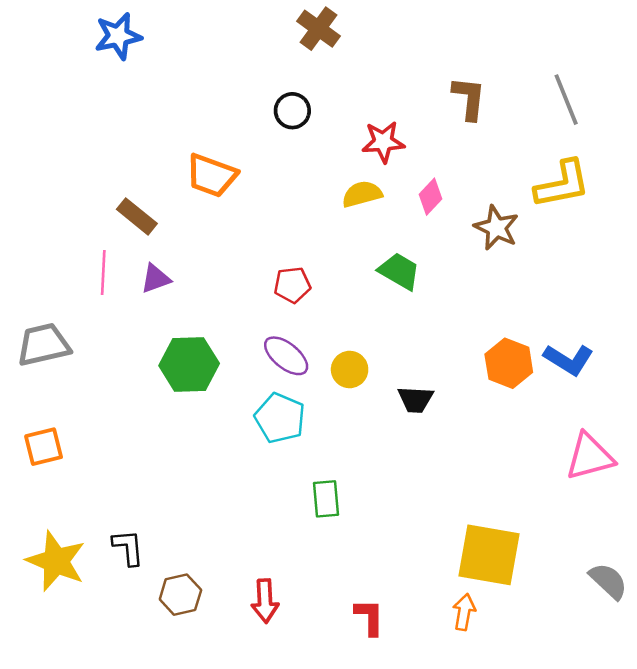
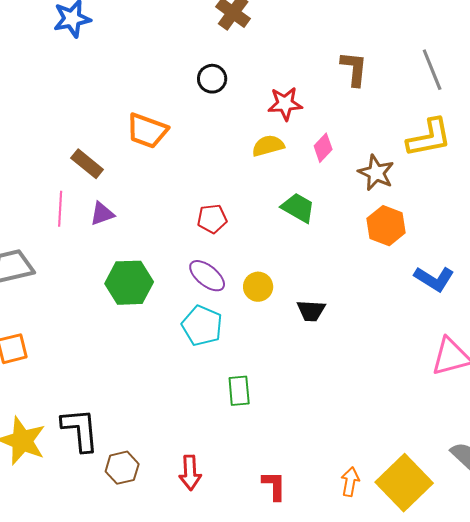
orange hexagon: (509, 363) -> (386, 226), moved
black L-shape: (128, 547) -> (80, 430), size x1.5
yellow square: (489, 555) -> (404, 483), moved, turned 36

